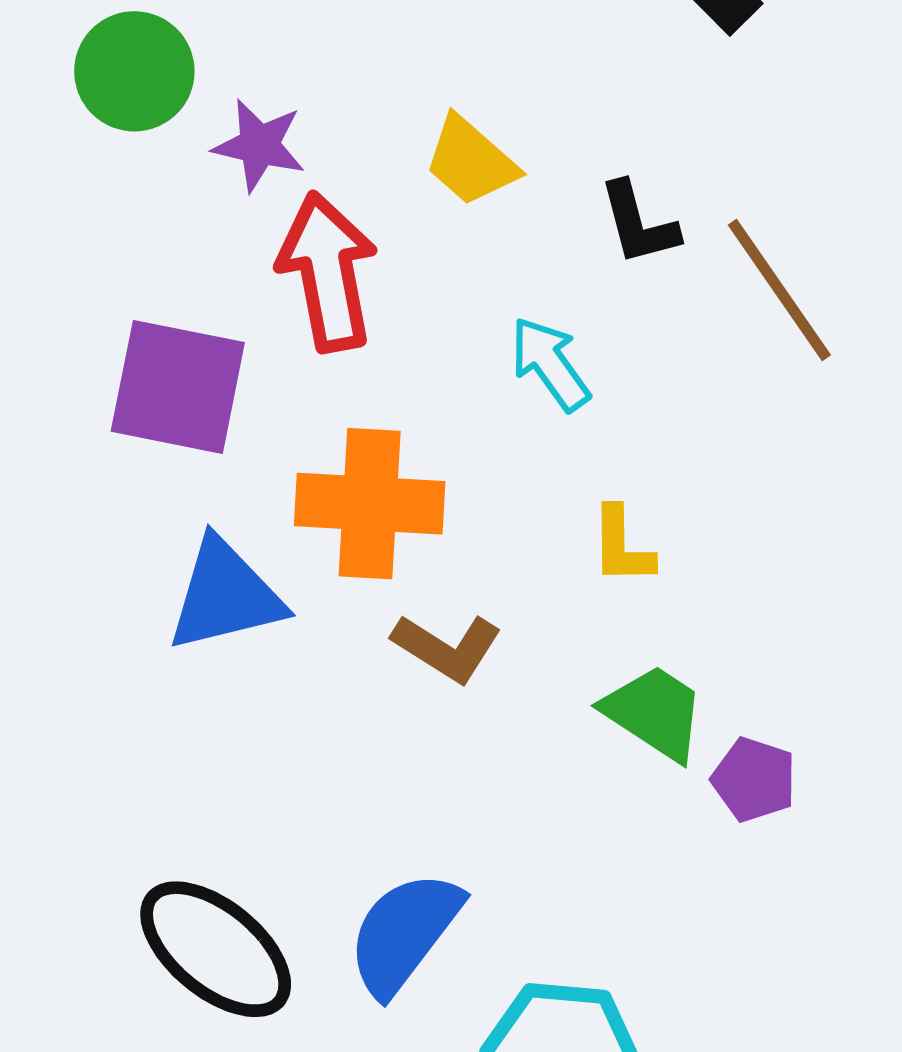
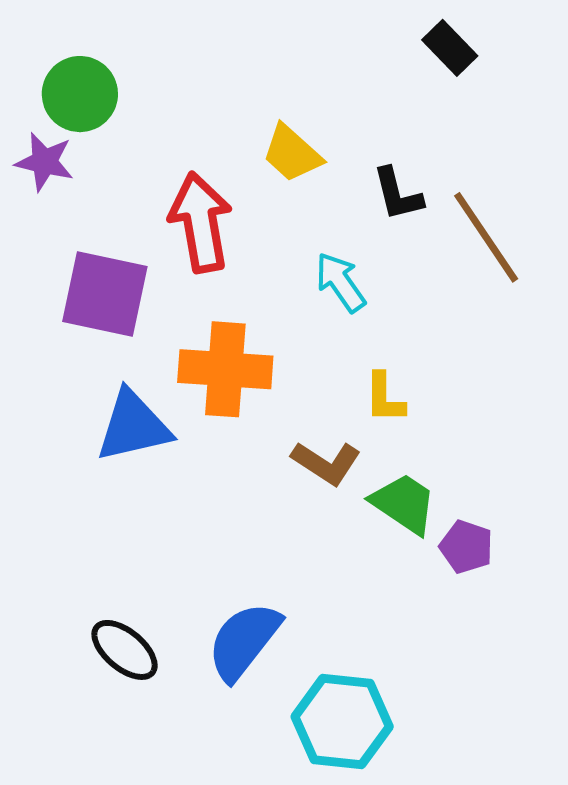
purple star: (259, 145) -> (44, 162), moved
brown L-shape: (447, 648) -> (326, 463), moved
black ellipse: (216, 949) -> (125, 650), size x0.7

